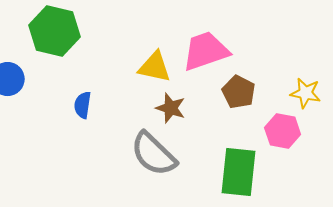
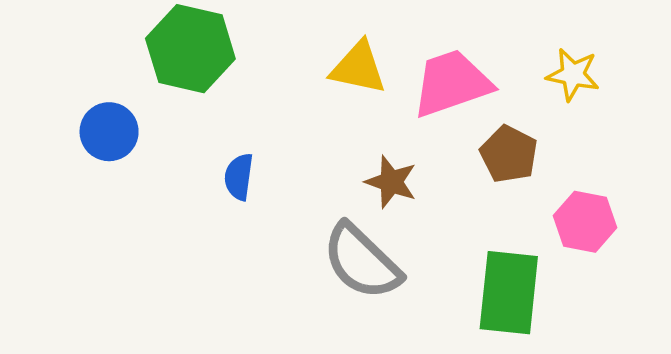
yellow triangle: (155, 67) -> (358, 68), moved
yellow star: (306, 93) -> (573, 75), moved

